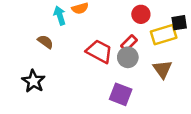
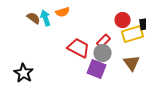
red circle: (141, 14) -> (123, 20), moved
brown semicircle: (45, 42) -> (34, 18), moved
purple square: (121, 94) -> (97, 69), moved

